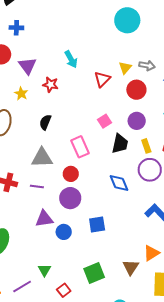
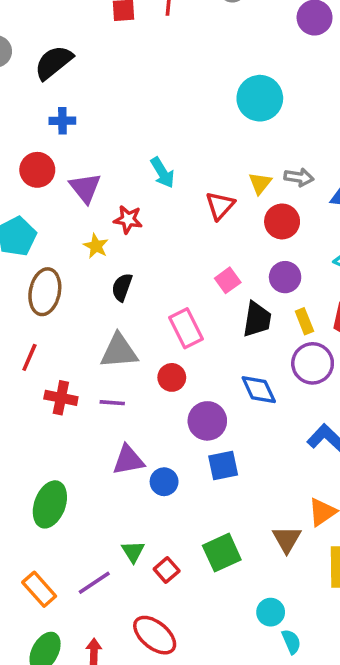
yellow star: (21, 94) -> (96, 246), moved
purple circle: (70, 198) -> (207, 421), moved
red square: (64, 290) -> (167, 570), moved

